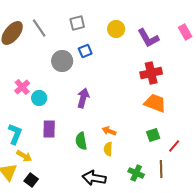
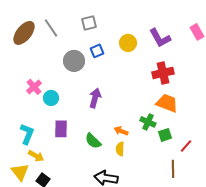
yellow circle: (116, 29) -> (128, 43), moved
green semicircle: (81, 141) -> (93, 141), turned -36
green cross: (136, 173) -> (148, 122), moved

